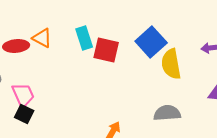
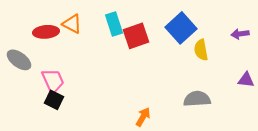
red square: (106, 50) -> (136, 36), turned -32
yellow semicircle: (171, 64) -> (201, 50), size x0.7

